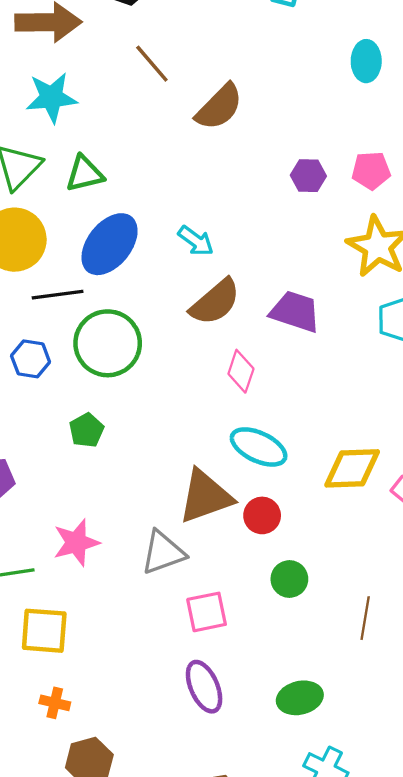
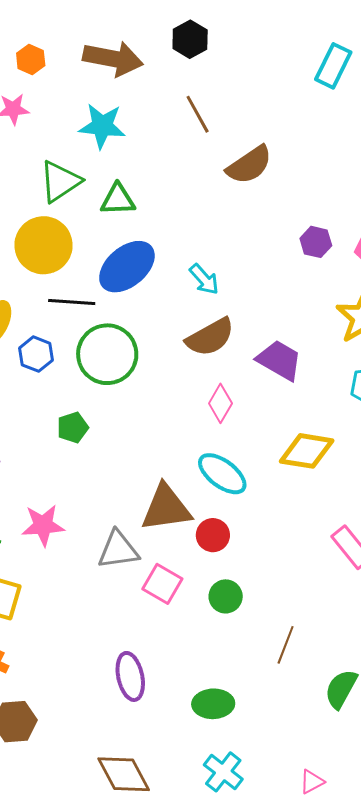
yellow diamond: (352, 468) -> (307, 451), moved
pink square: (207, 612) -> (162, 584), moved, turned 30

